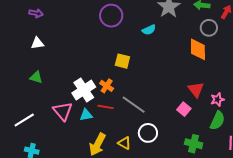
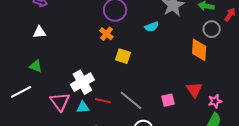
orange cross: (107, 86) -> (106, 34), moved
pink square: (184, 109) -> (168, 100), moved, turned 32
white line: (24, 120) -> (21, 92), moved

